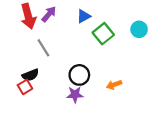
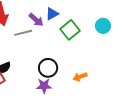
purple arrow: (49, 14) -> (36, 20), moved, turned 91
gray line: (43, 48) -> (23, 33), moved, turned -72

